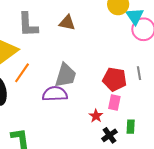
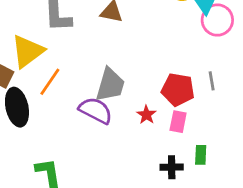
purple semicircle: (55, 94) -> (96, 110), turned 30
red star: (96, 116) -> (146, 115), moved
black cross: (109, 135) -> (172, 167), turned 35

